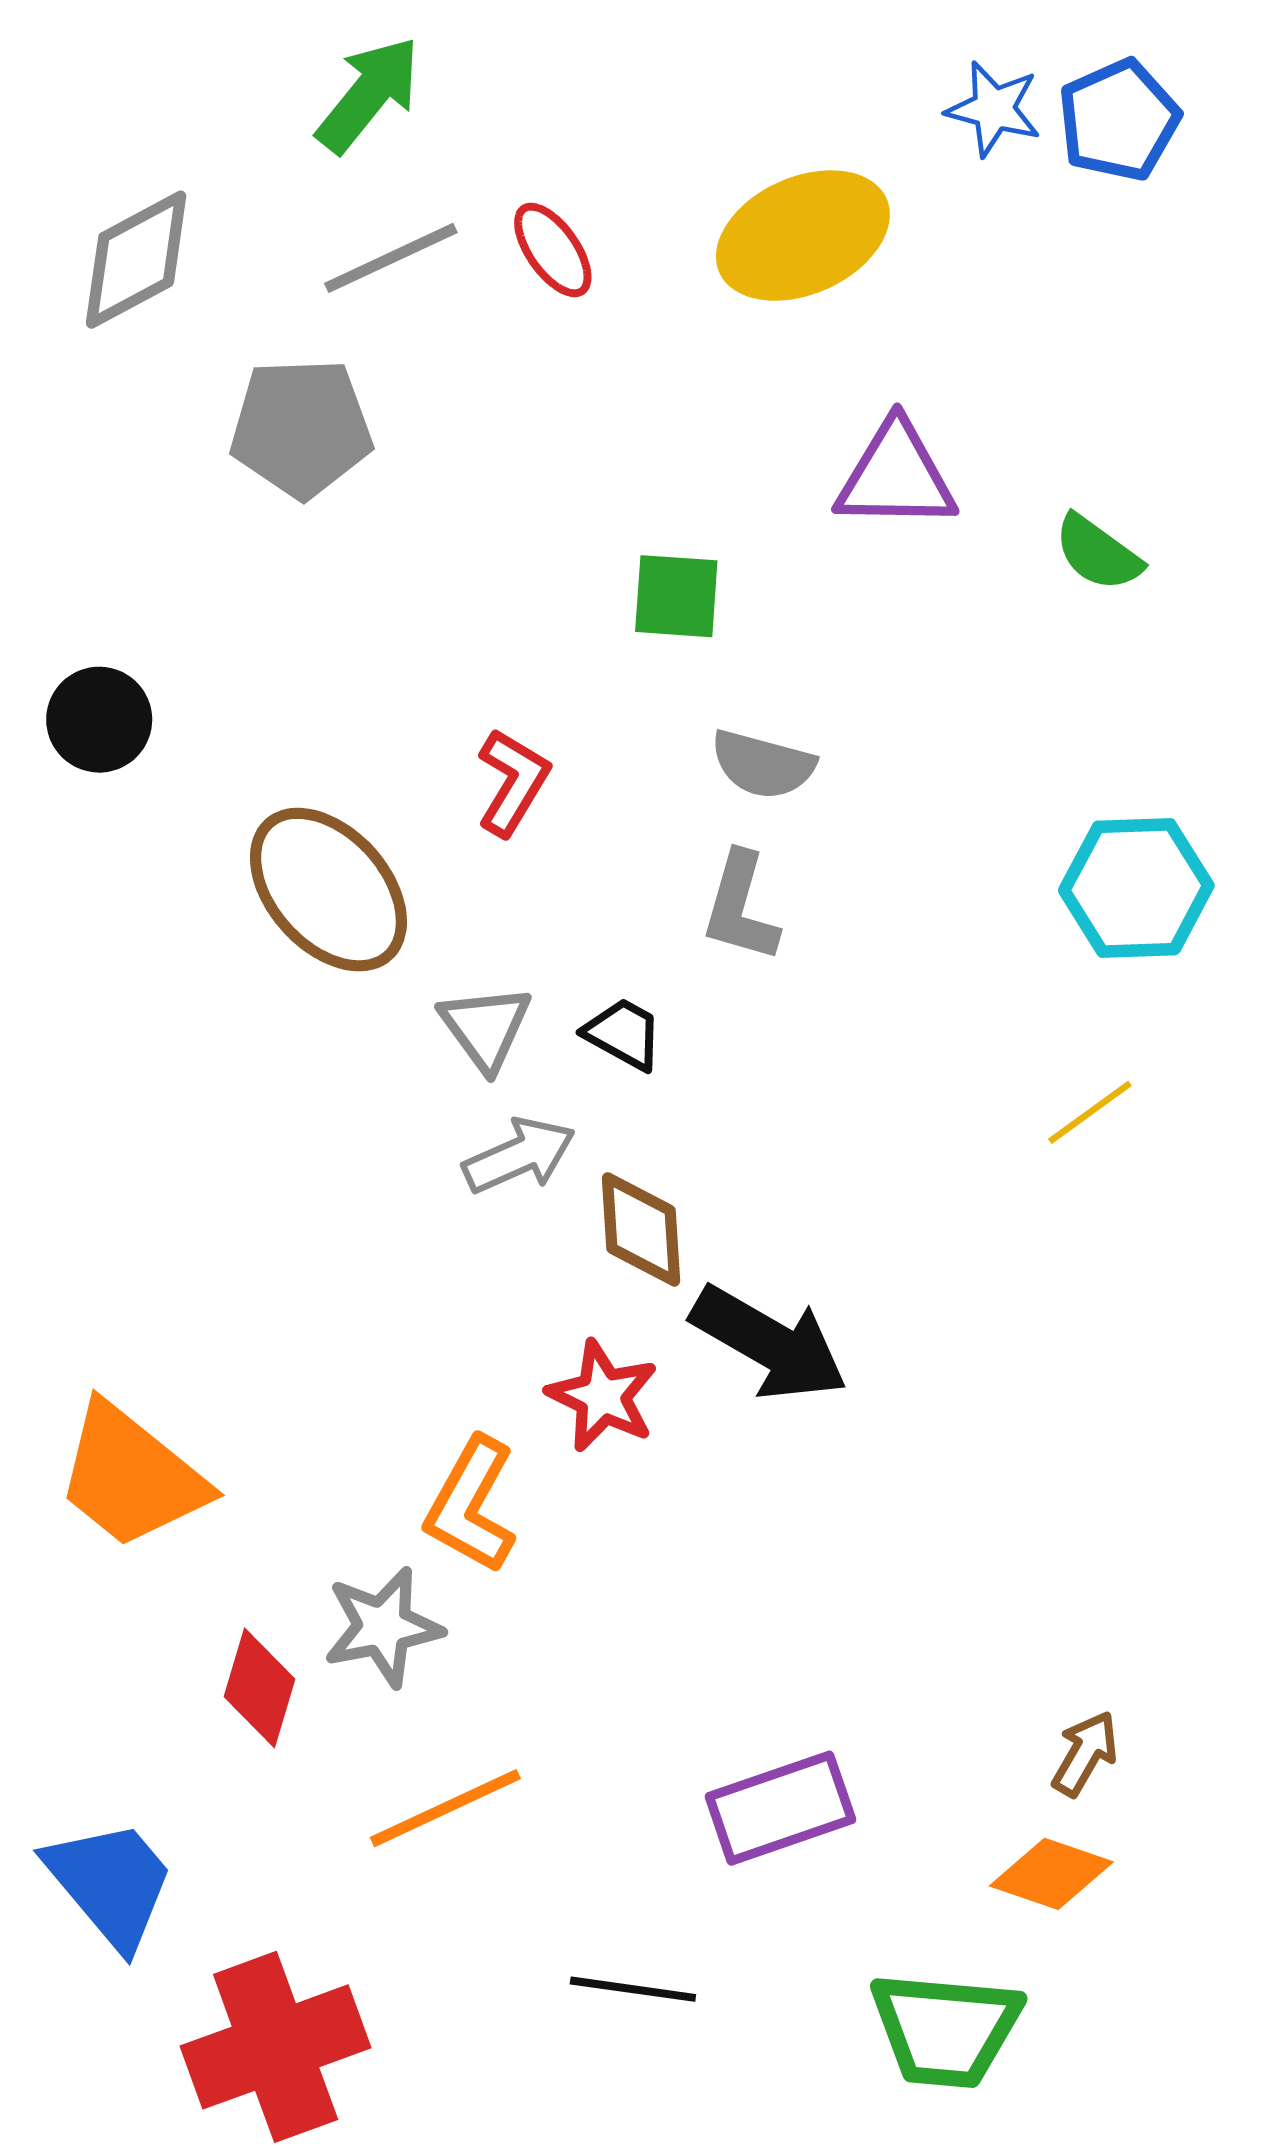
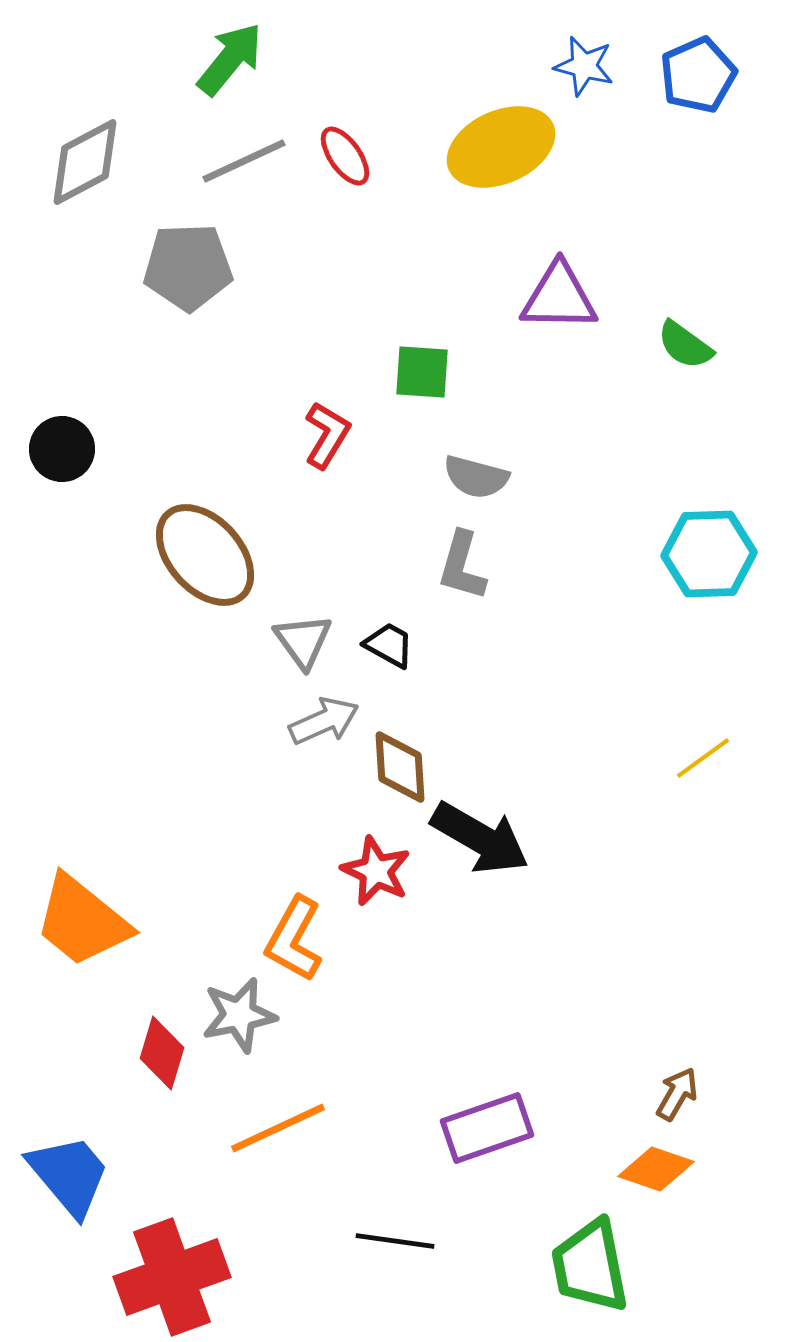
blue star: (994, 109) -> (584, 66), moved
red L-shape: (513, 782) -> (327, 435), moved
yellow line: (1090, 1112) -> (703, 758), moved
green trapezoid: (946, 2029) -> (590, 1266), turned 74

